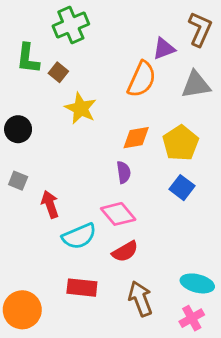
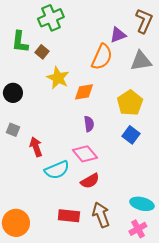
orange diamond: (136, 138) -> (84, 92), moved
red rectangle: (82, 288) -> (69, 216), moved

